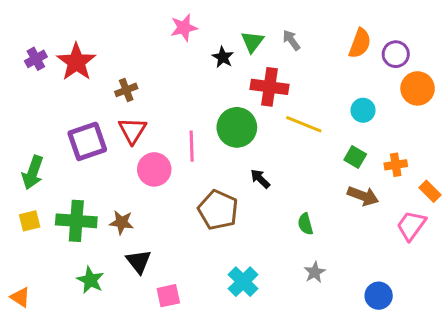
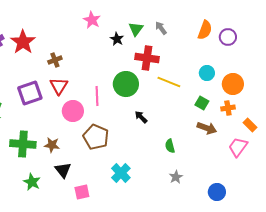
pink star: (184, 28) -> (92, 20), turned -30
orange circle: (418, 88) -> (233, 84), moved
brown pentagon: (218, 210) -> (96, 137), moved
cyan cross: (243, 282) -> (121, 173), moved

